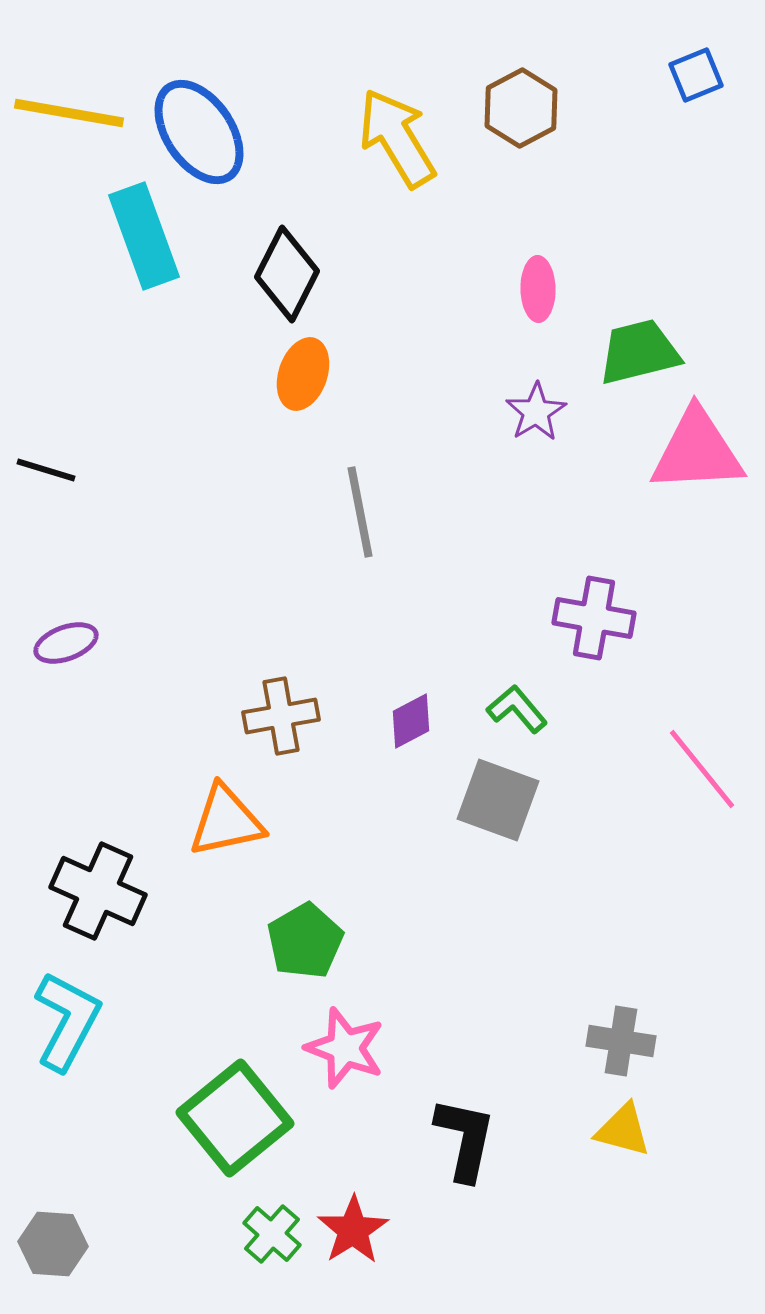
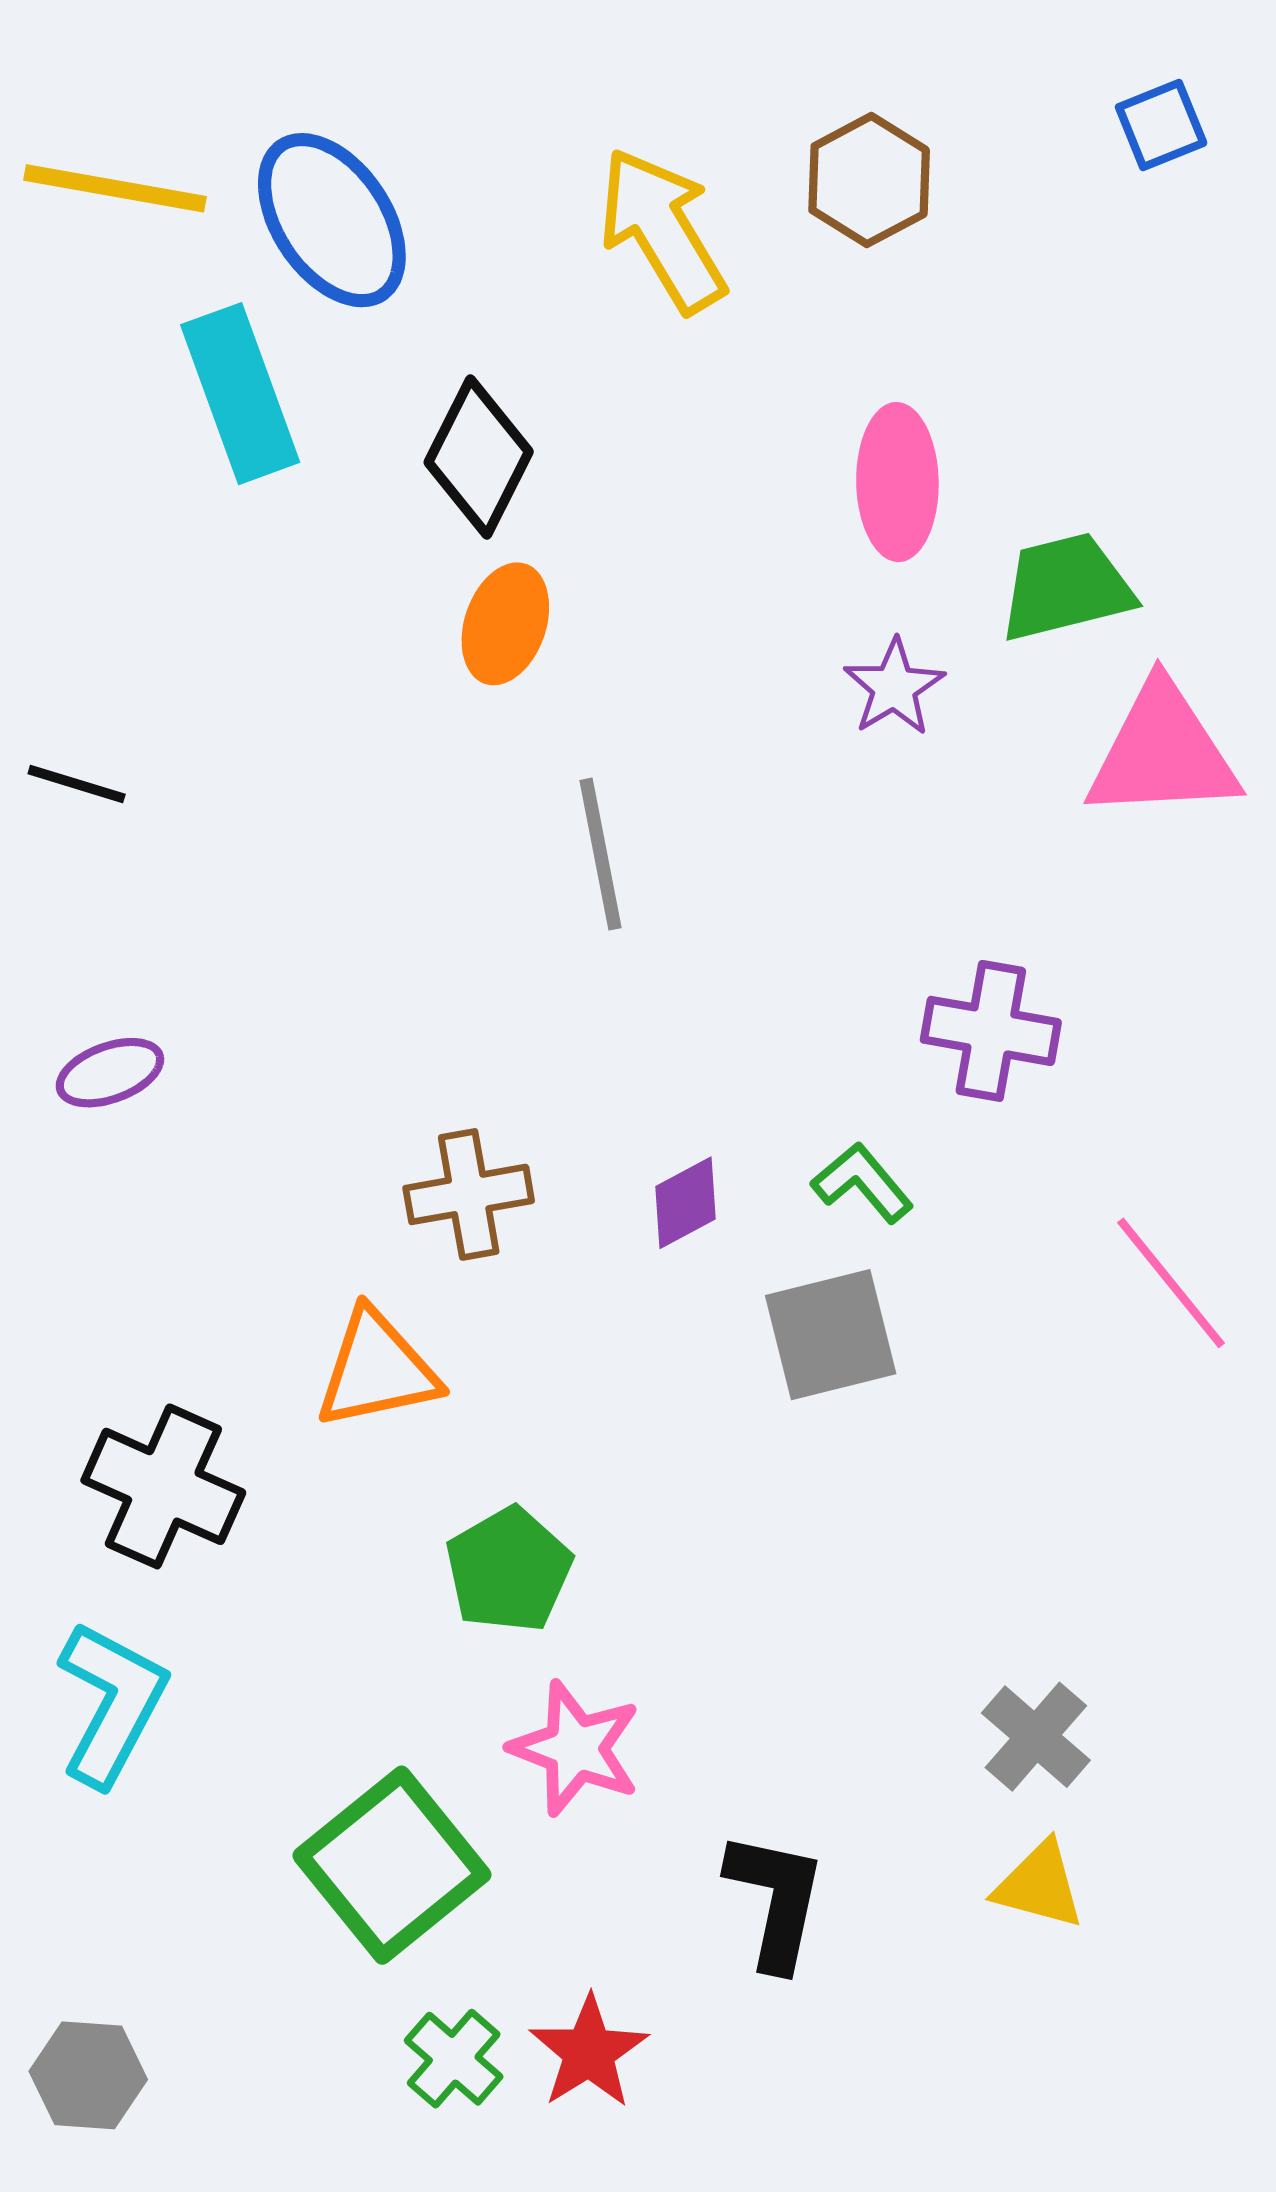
pink ellipse: (538, 289) -> (897, 482), size x1.4
gray square: (498, 800) -> (831, 1335), turned -34
gray cross: (621, 1041) -> (1036, 1737), turned 32

